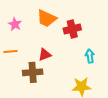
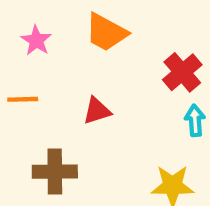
red cross: (72, 29) -> (182, 72), moved, turned -30
brown cross: (33, 72) -> (55, 172), moved

